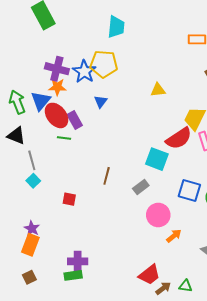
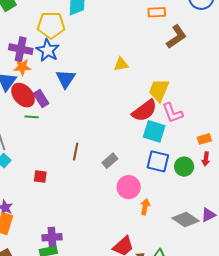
yellow pentagon: (104, 64) -> (51, 25), moved
blue triangle: (101, 102) -> (66, 79), size x1.5
cyan square: (157, 159) -> (154, 131), moved
orange arrow: (174, 236) -> (145, 207), turned -35

